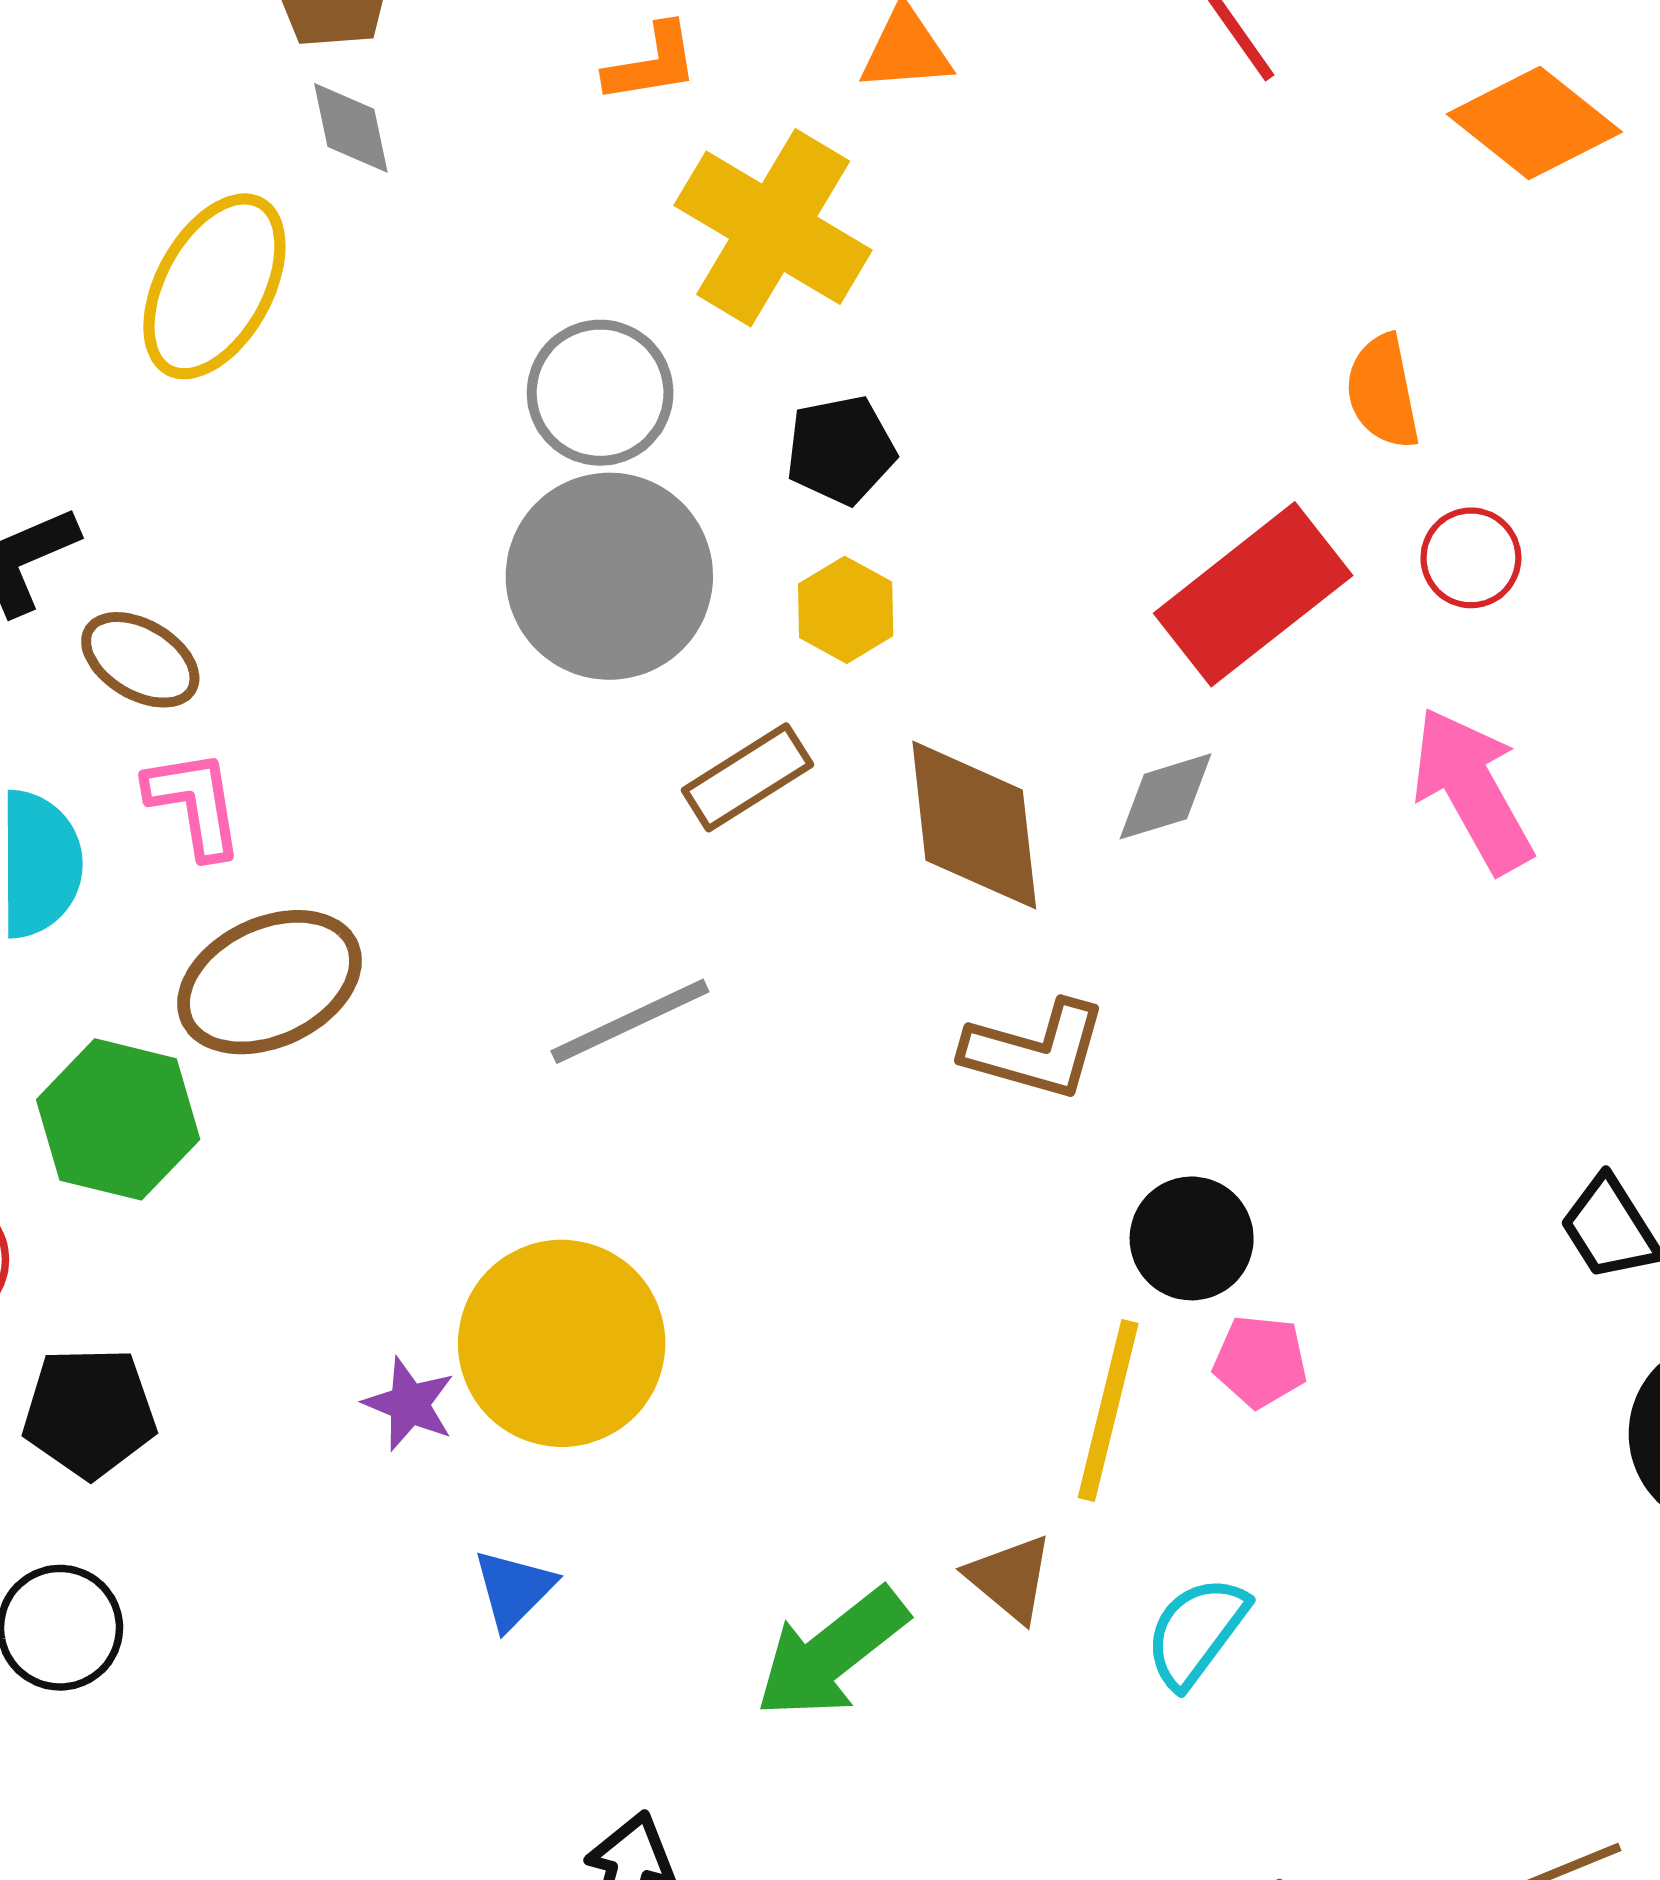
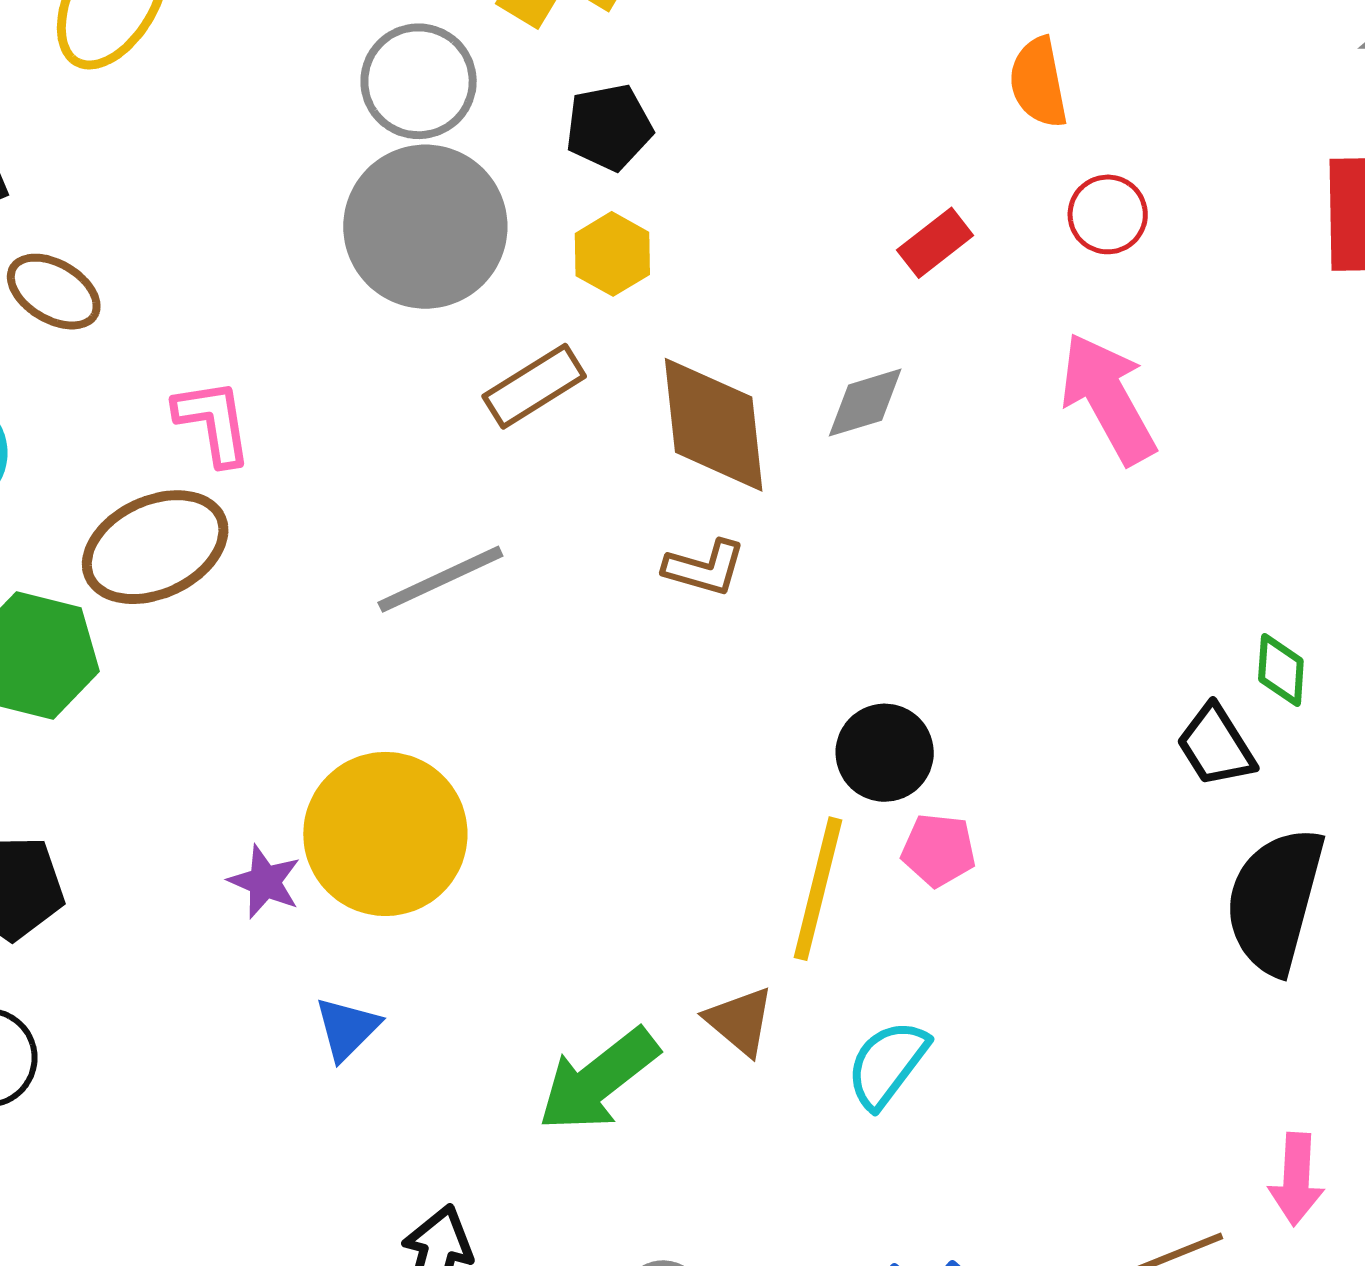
red rectangle: (1253, 594) -> (935, 243), size x0.5
pink L-shape: (195, 804) -> (213, 422), moved
brown L-shape: (1035, 1050) -> (705, 568), moved, size x0.7

